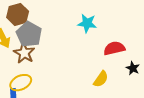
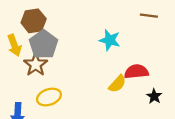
yellow semicircle: (101, 79) -> (117, 84), moved
yellow ellipse: (21, 83) -> (49, 97), moved

